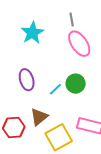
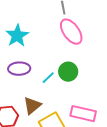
cyan star: (32, 33) -> (17, 36), moved
purple ellipse: (27, 80) -> (19, 69), turned -75

